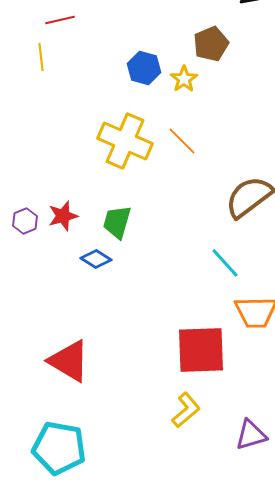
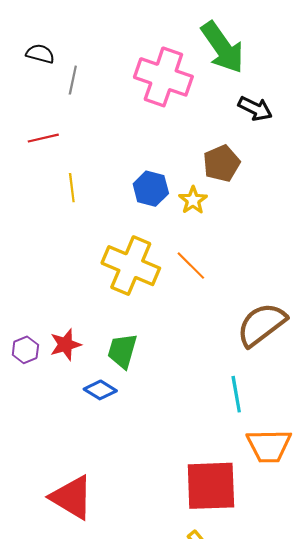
red line: (60, 20) -> (43, 138), moved
yellow line: (41, 57) -> (72, 188), moved
cyan line: (225, 263) -> (236, 394), turned 32

